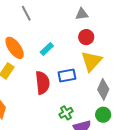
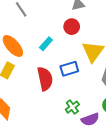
red circle: (86, 37) -> (72, 27), moved

